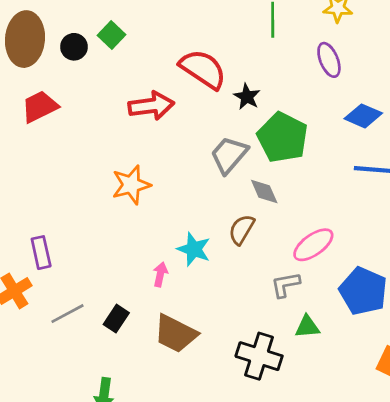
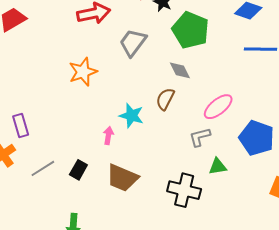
gray trapezoid: (229, 155) -> (133, 42), moved

